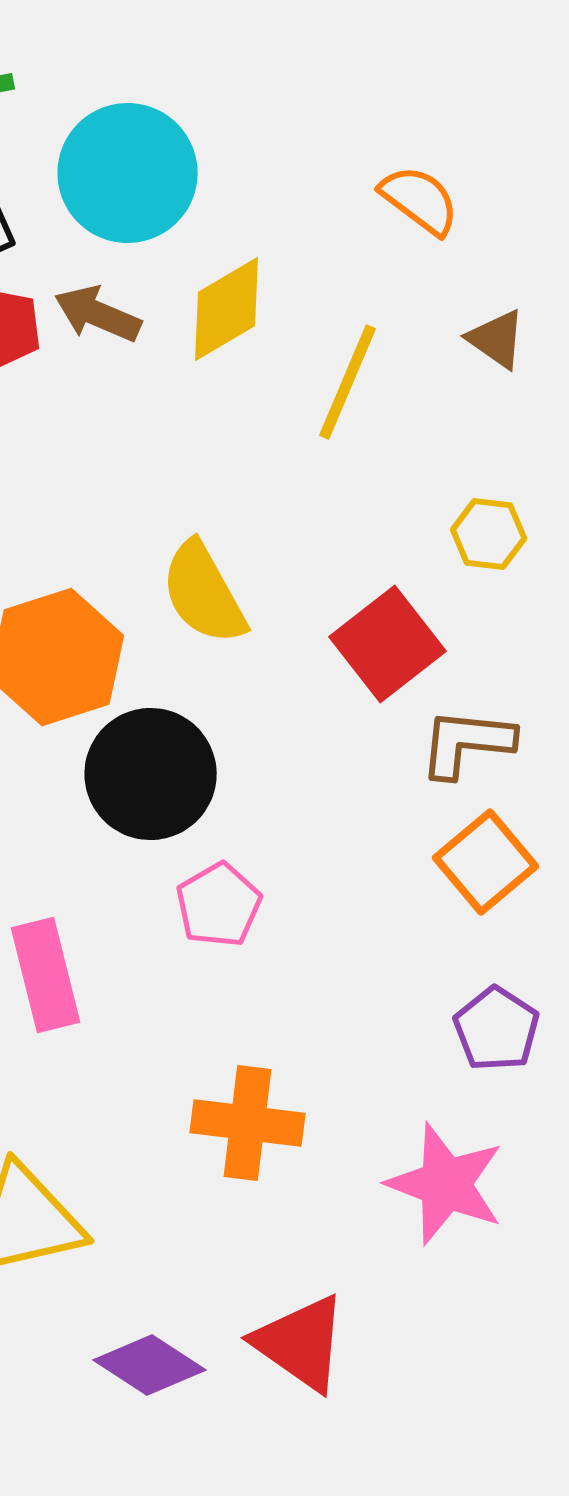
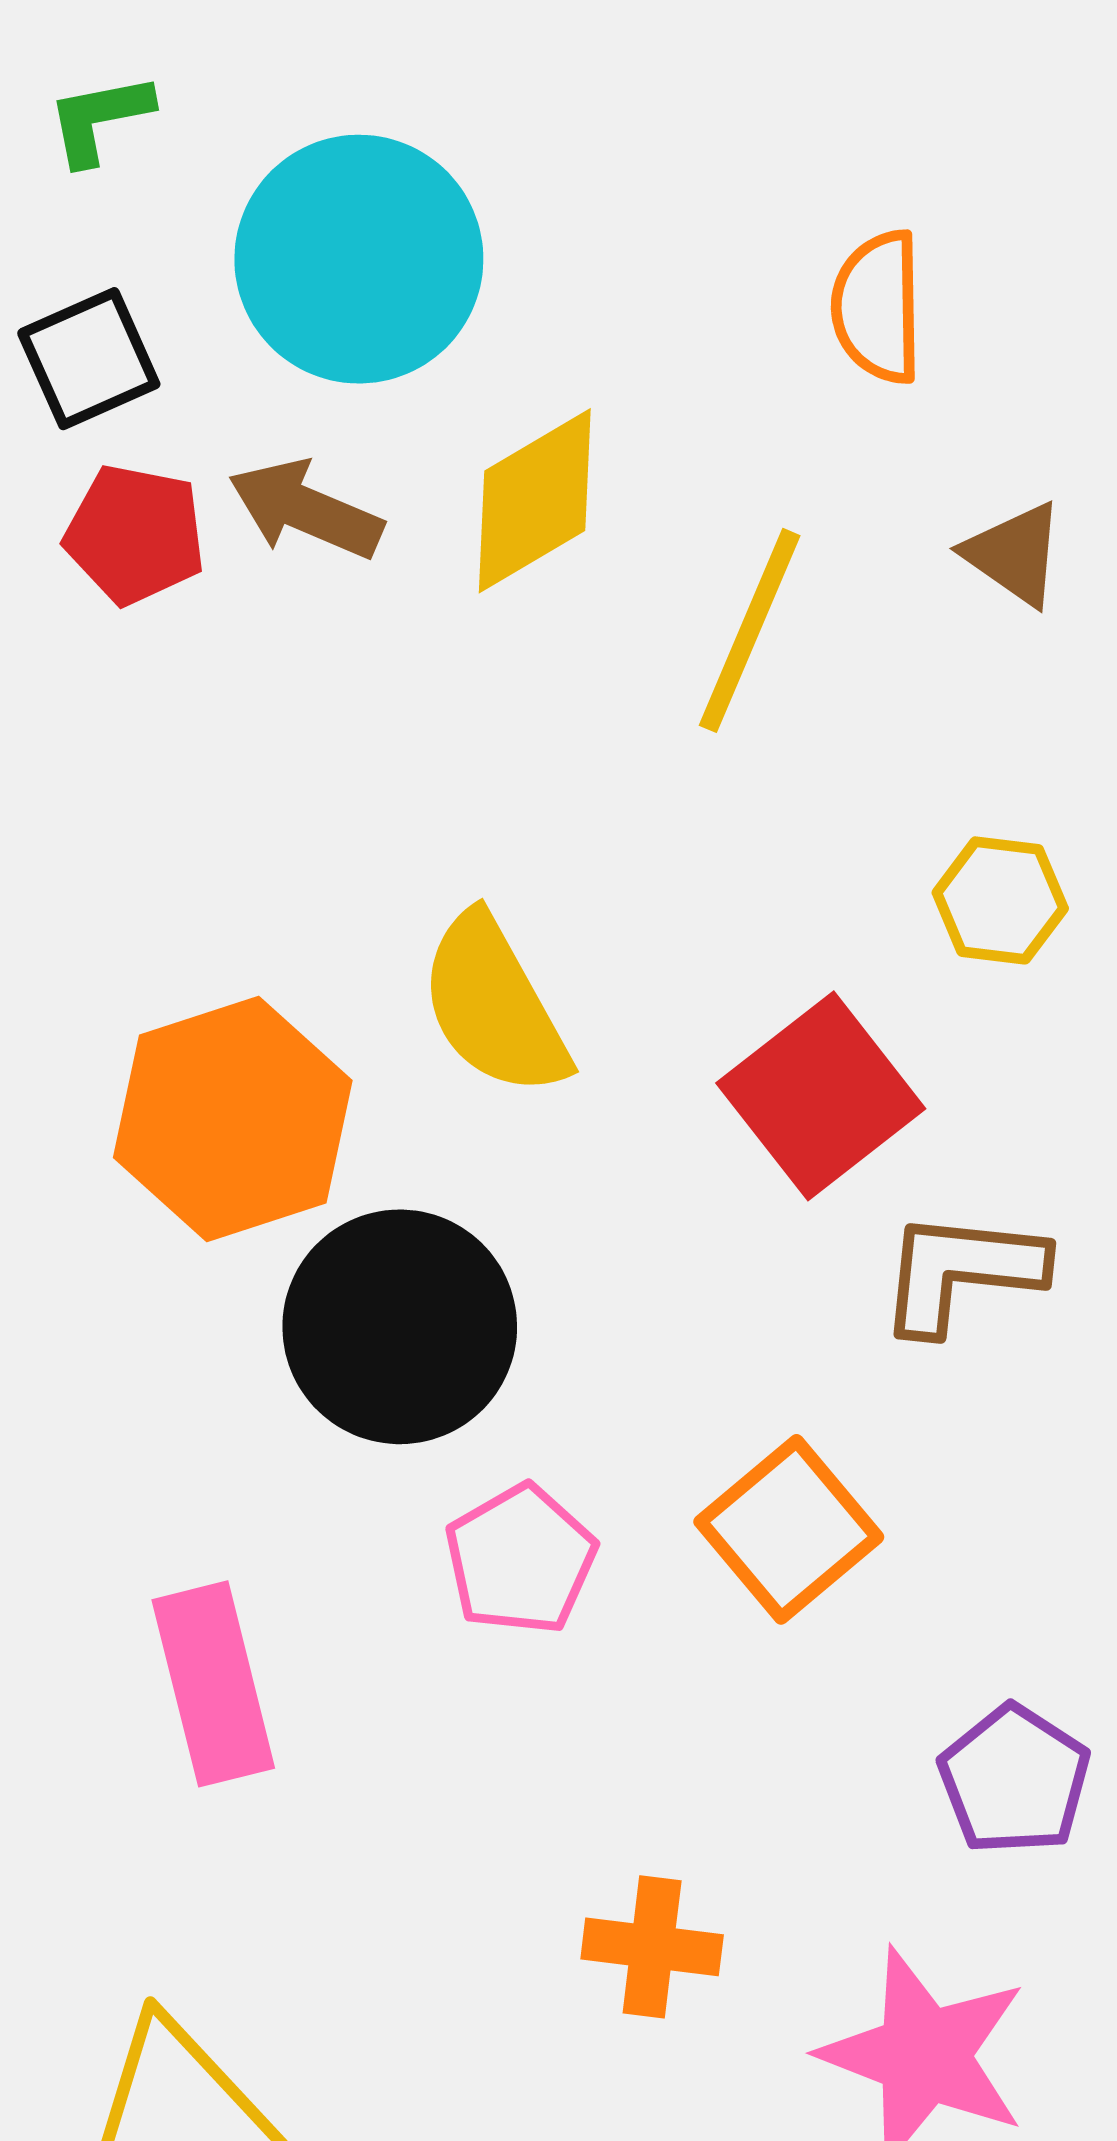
orange semicircle: (420, 200) -> (878, 307), turned -128
orange square: (486, 862) -> (789, 1529), moved
orange cross: (248, 1123) -> (652, 1947), moved, size x0.7

